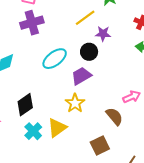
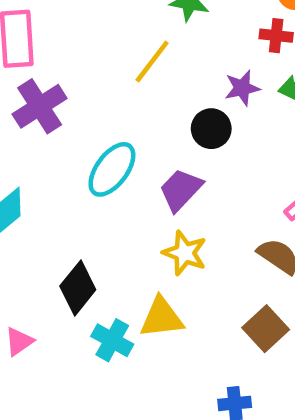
purple star: (103, 34) -> (242, 88), moved
black circle: (89, 52) -> (211, 129), moved
yellow triangle: (57, 128) -> (162, 318), turned 45

